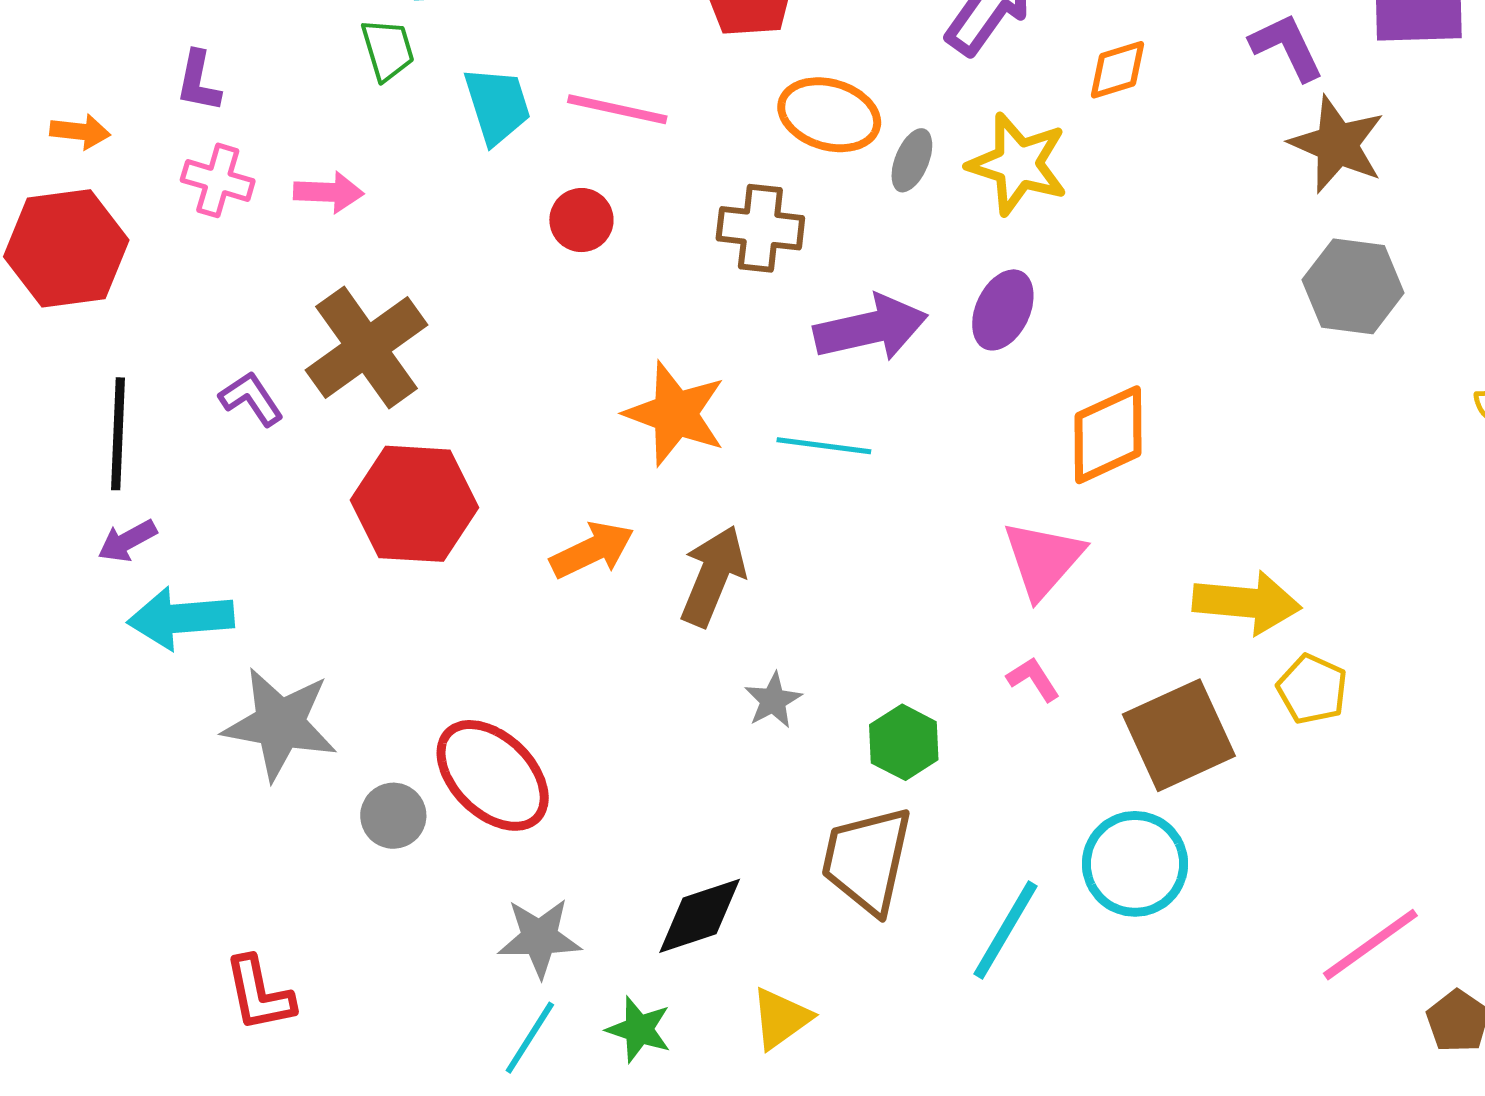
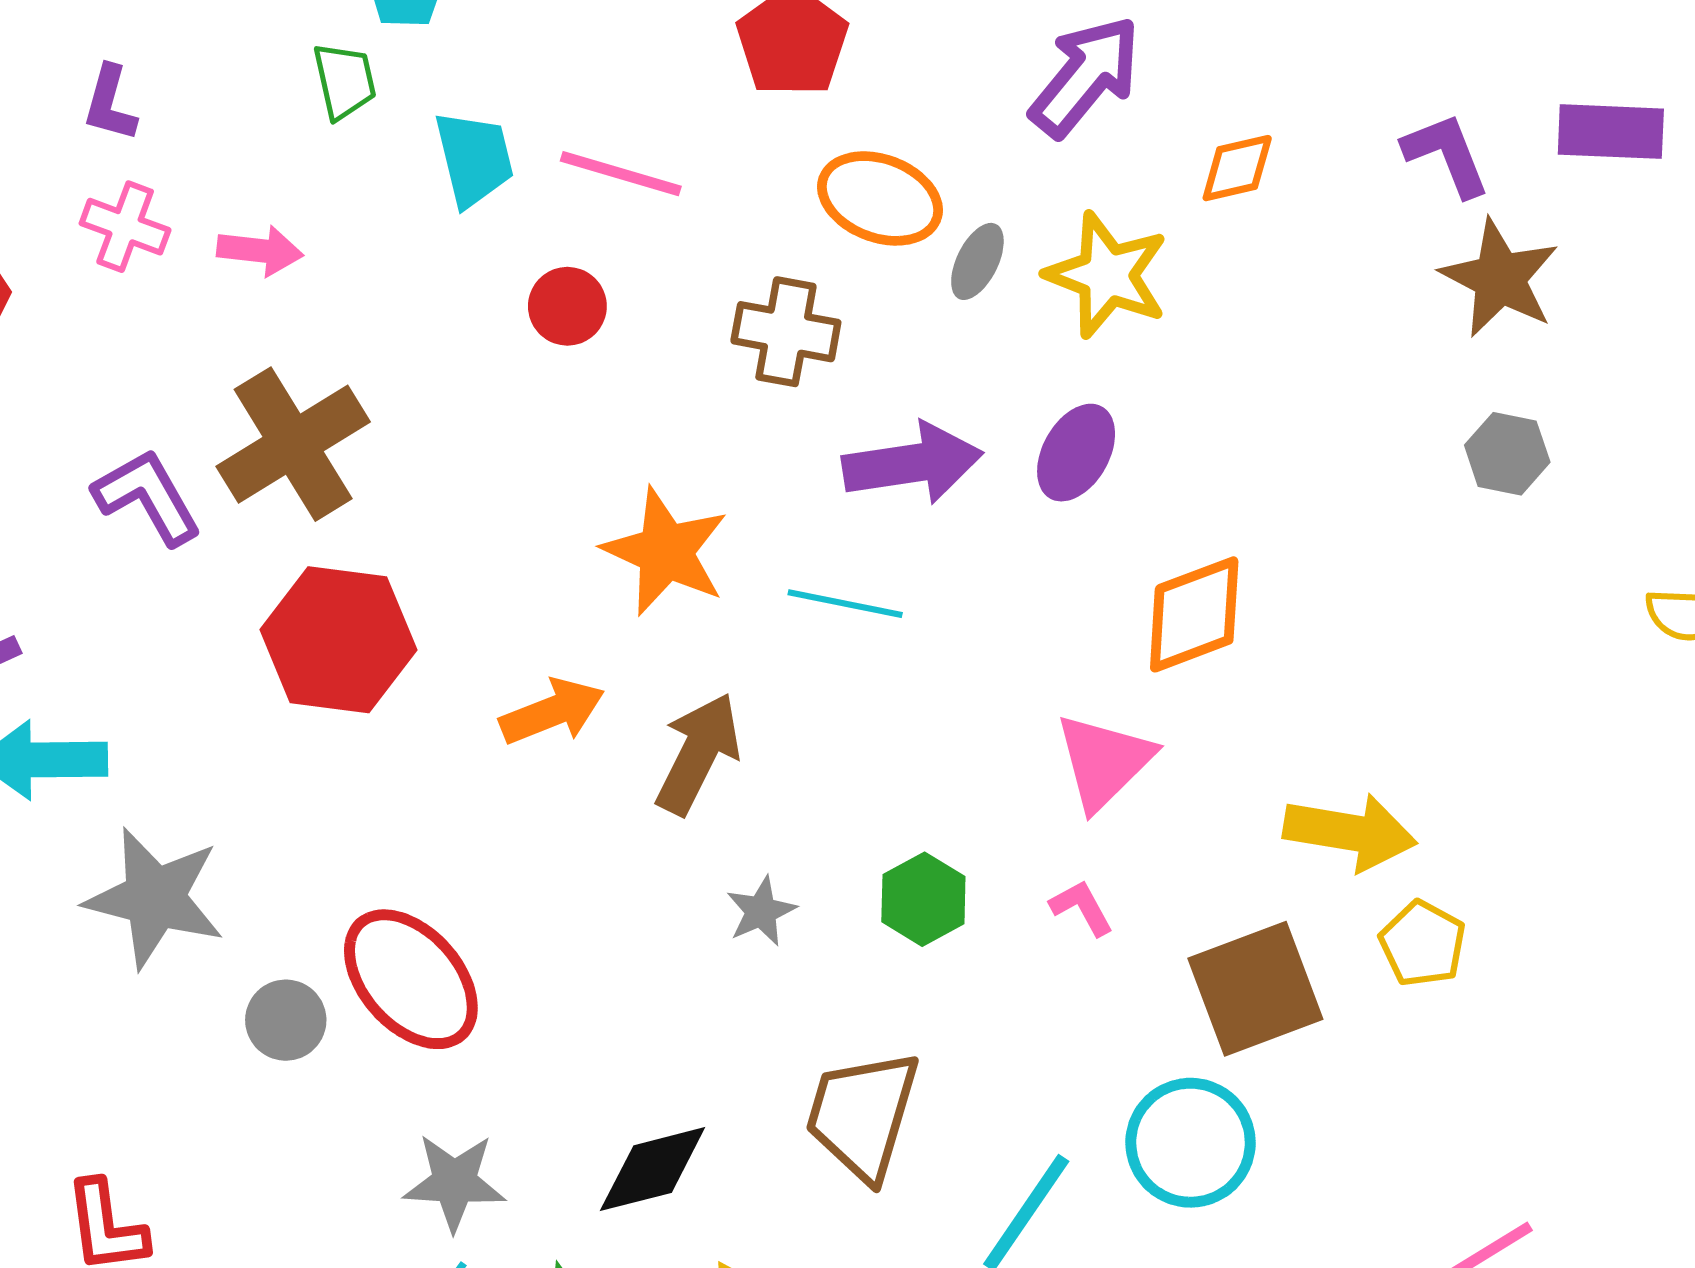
gray hexagon: (1353, 286) -> (1507, 454), size x0.7
purple L-shape: (251, 399) -> (147, 497), size x1.4
green hexagon: (904, 742) -> (923, 899), moved

